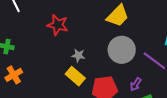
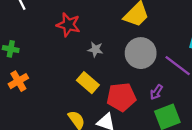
gray star: (78, 55) -> (95, 49), moved

